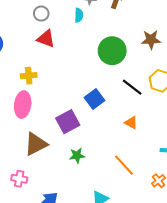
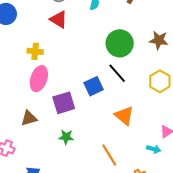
black line: (132, 87) -> (117, 73), moved
pink ellipse: (23, 105) -> (39, 79), moved
orange triangle: (131, 123) -> (124, 116), size x1.5
brown triangle: (36, 144) -> (29, 118), size x0.7

